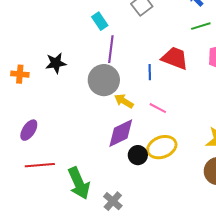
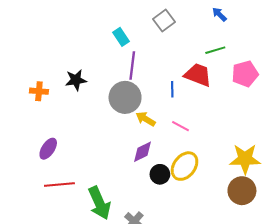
green line: (201, 26) -> (215, 50), moved
purple diamond: (121, 133) -> (143, 152), size x0.7
yellow ellipse: (162, 147) -> (185, 166), turned -32

